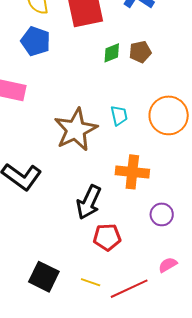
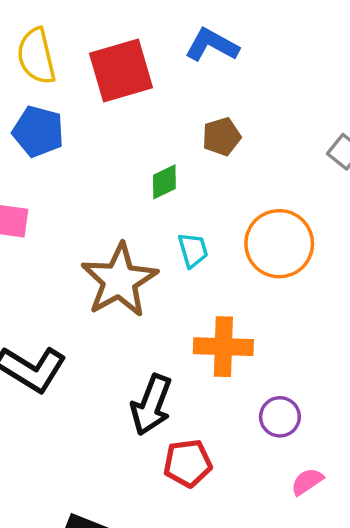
green diamond: (112, 53) -> (164, 182), moved
pink semicircle: (168, 265) -> (307, 482), moved

